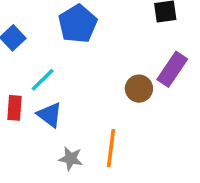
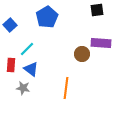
purple rectangle: (172, 69) -> (101, 43), turned 60
gray star: (71, 159) -> (23, 88), moved

